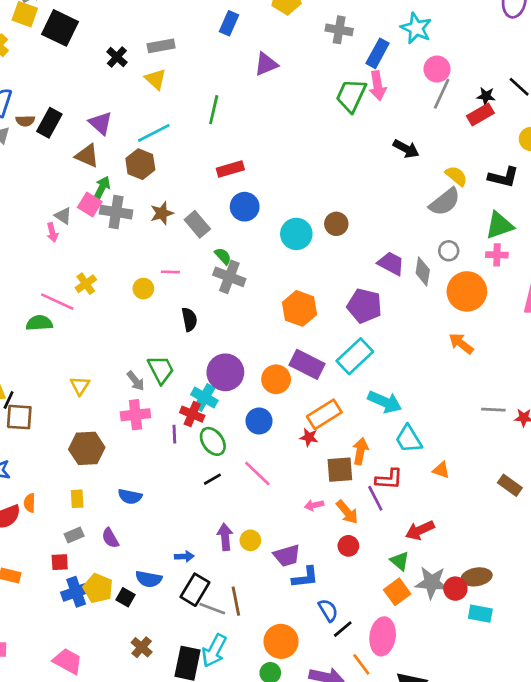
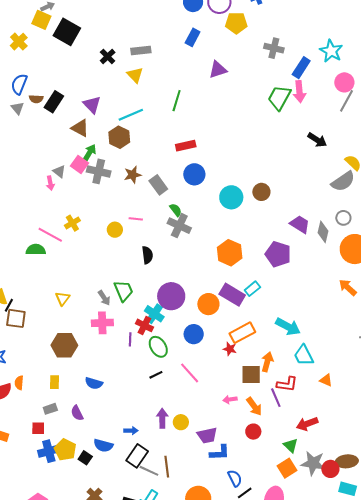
cyan rectangle: (355, 356) -> (252, 289), moved, size x0.6

